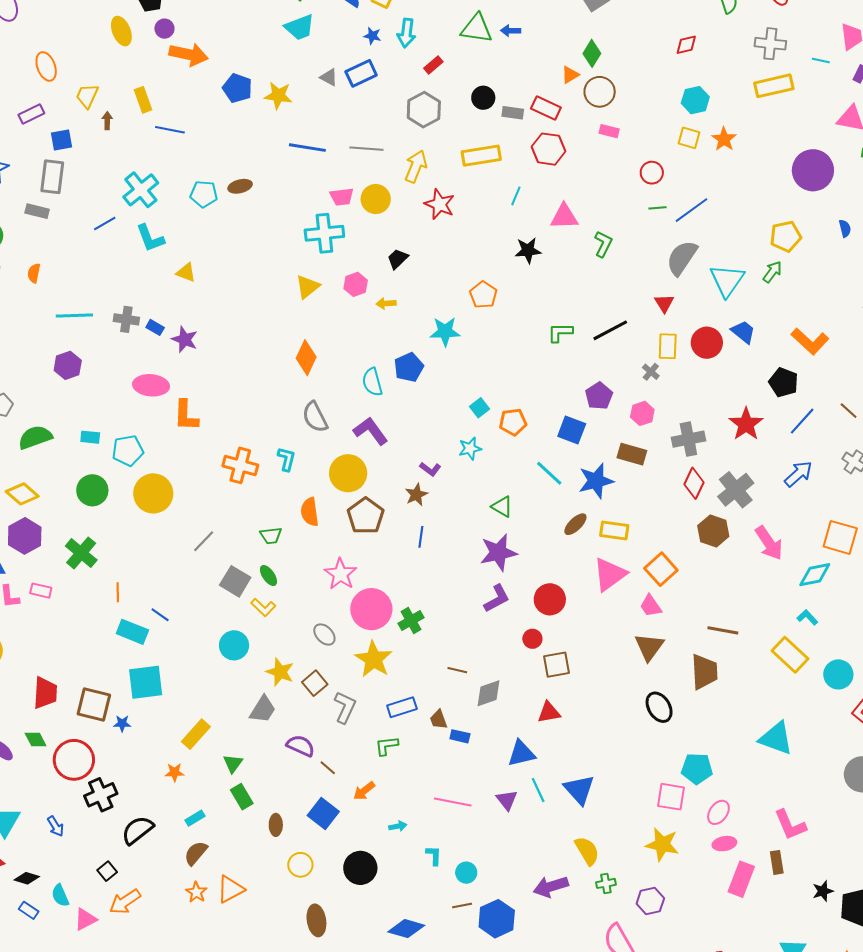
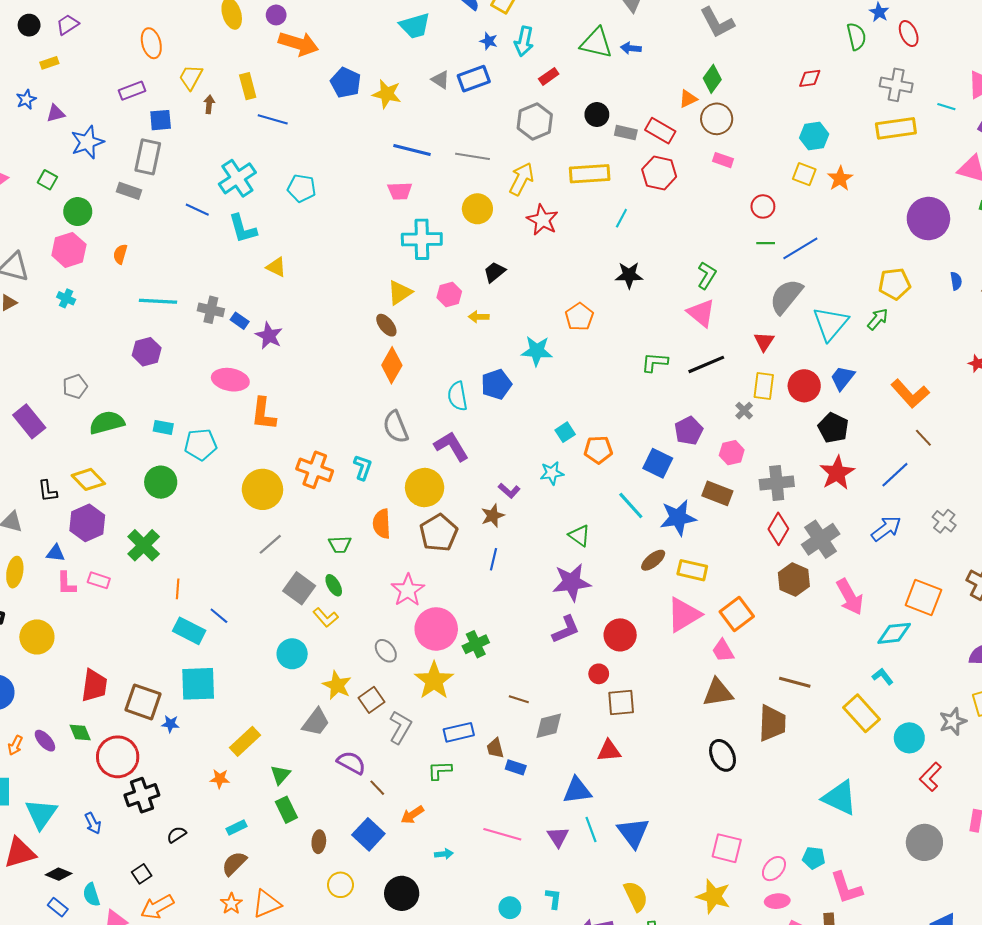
brown ellipse: (240, 186) -> (386, 325), moved, turned 60
pink trapezoid: (342, 197) -> (400, 191), moved
pink triangle: (564, 217) -> (701, 313), moved, turned 36
blue line: (105, 224) -> (197, 210), turned 50
blue trapezoid: (743, 332) -> (842, 378), turned -96
black pentagon: (784, 382) -> (833, 428), moved
brown line: (849, 411) -> (923, 438), moved
yellow circle: (153, 493) -> (262, 489), moved
brown triangle: (649, 647) -> (718, 693), turned 40
cyan pentagon: (697, 769) -> (814, 858), moved, size x0.7
black semicircle: (138, 830) -> (177, 835), size x0.6
cyan L-shape: (434, 855) -> (553, 899), moved

